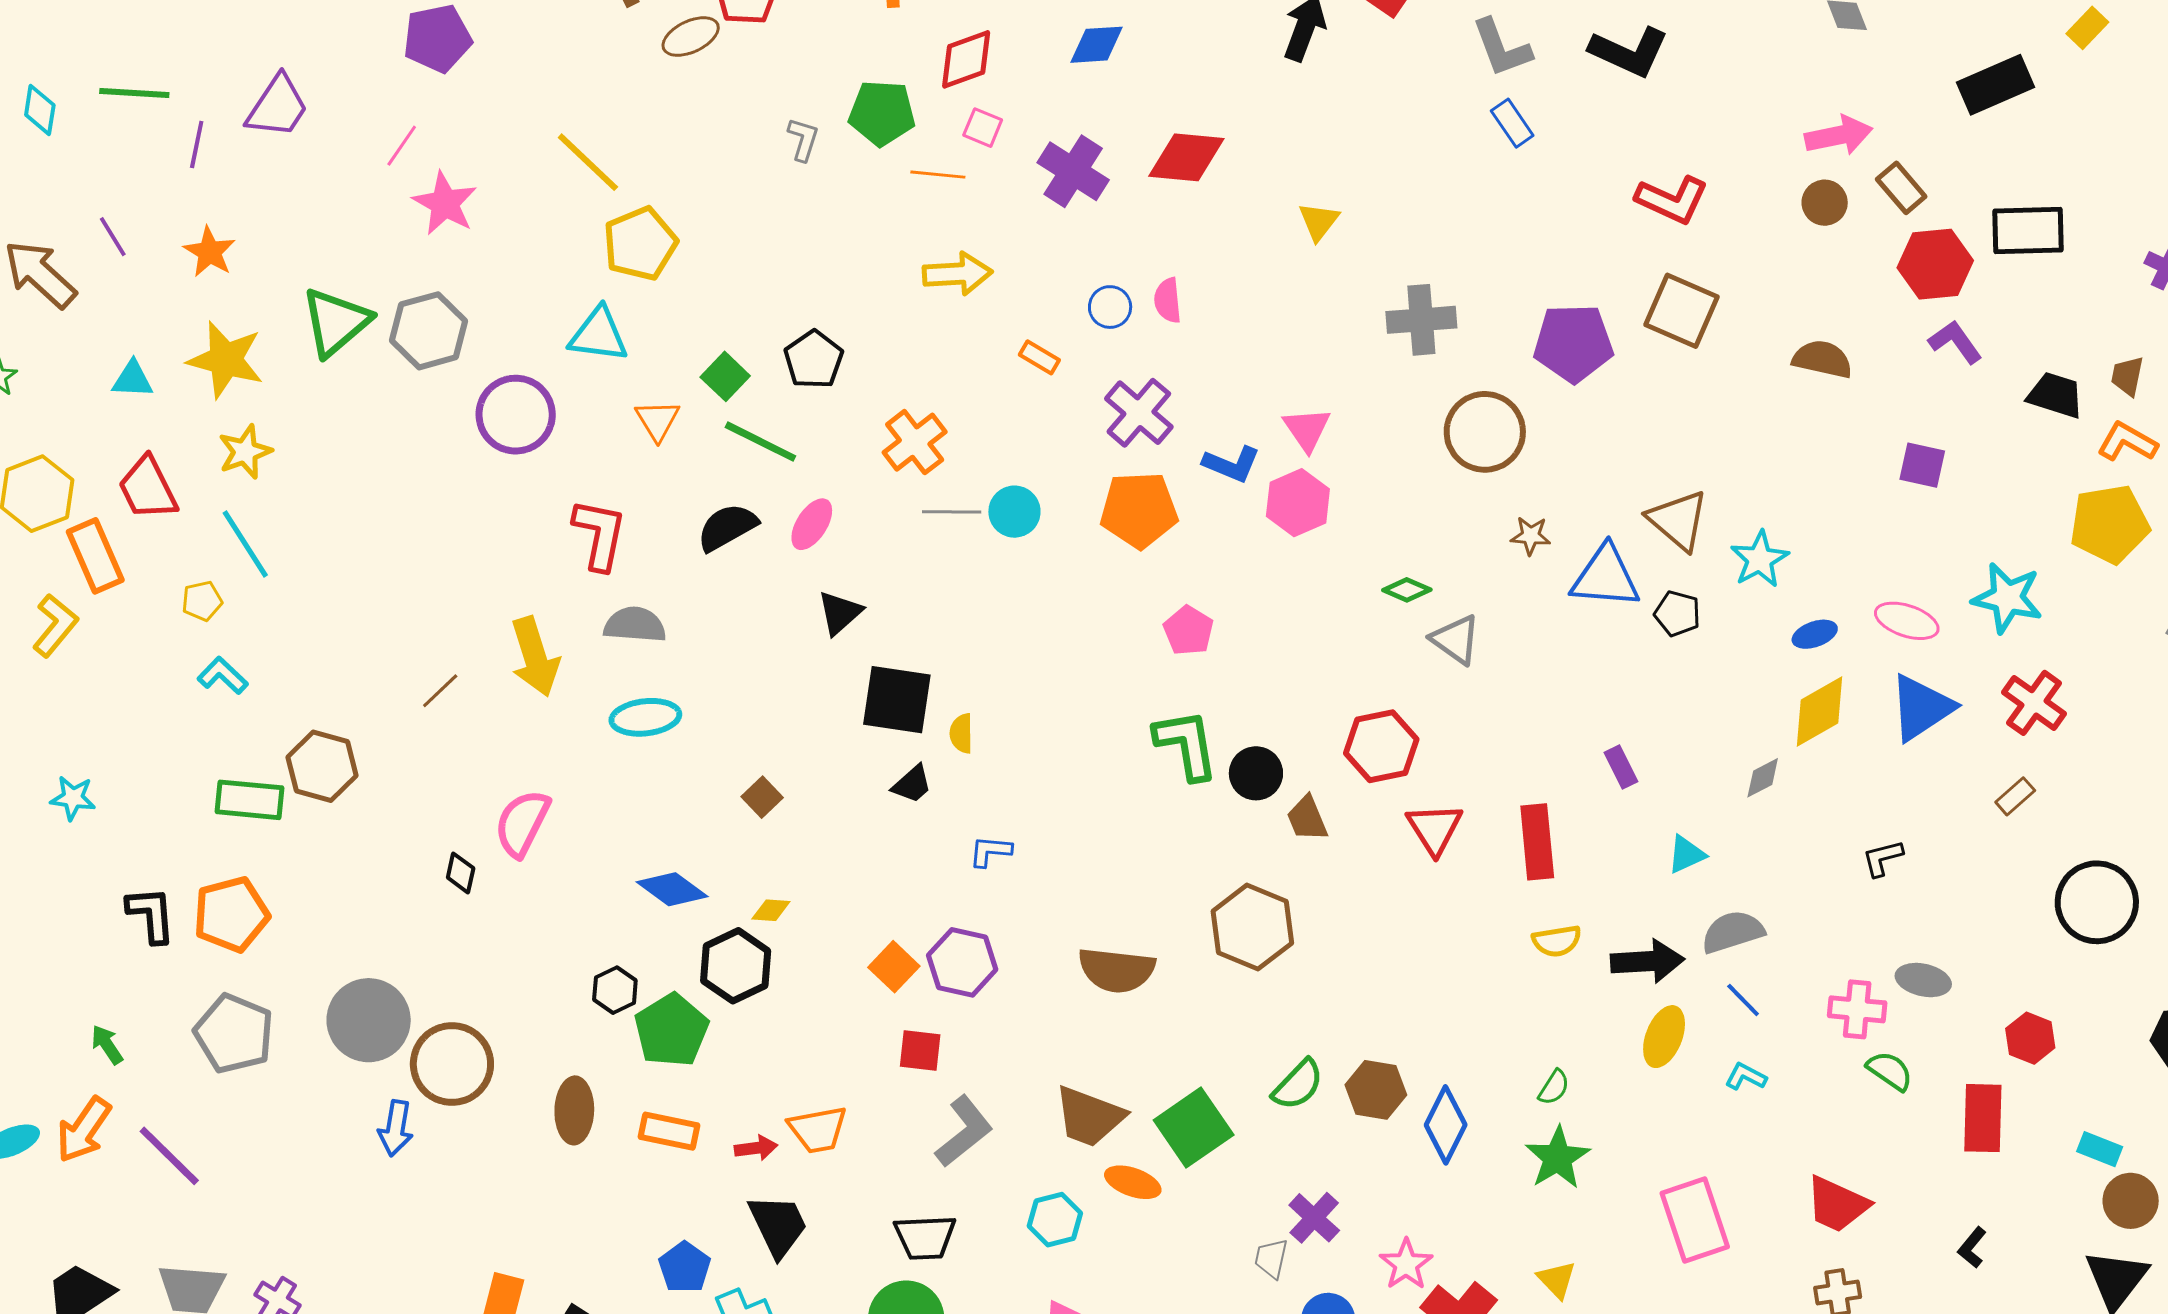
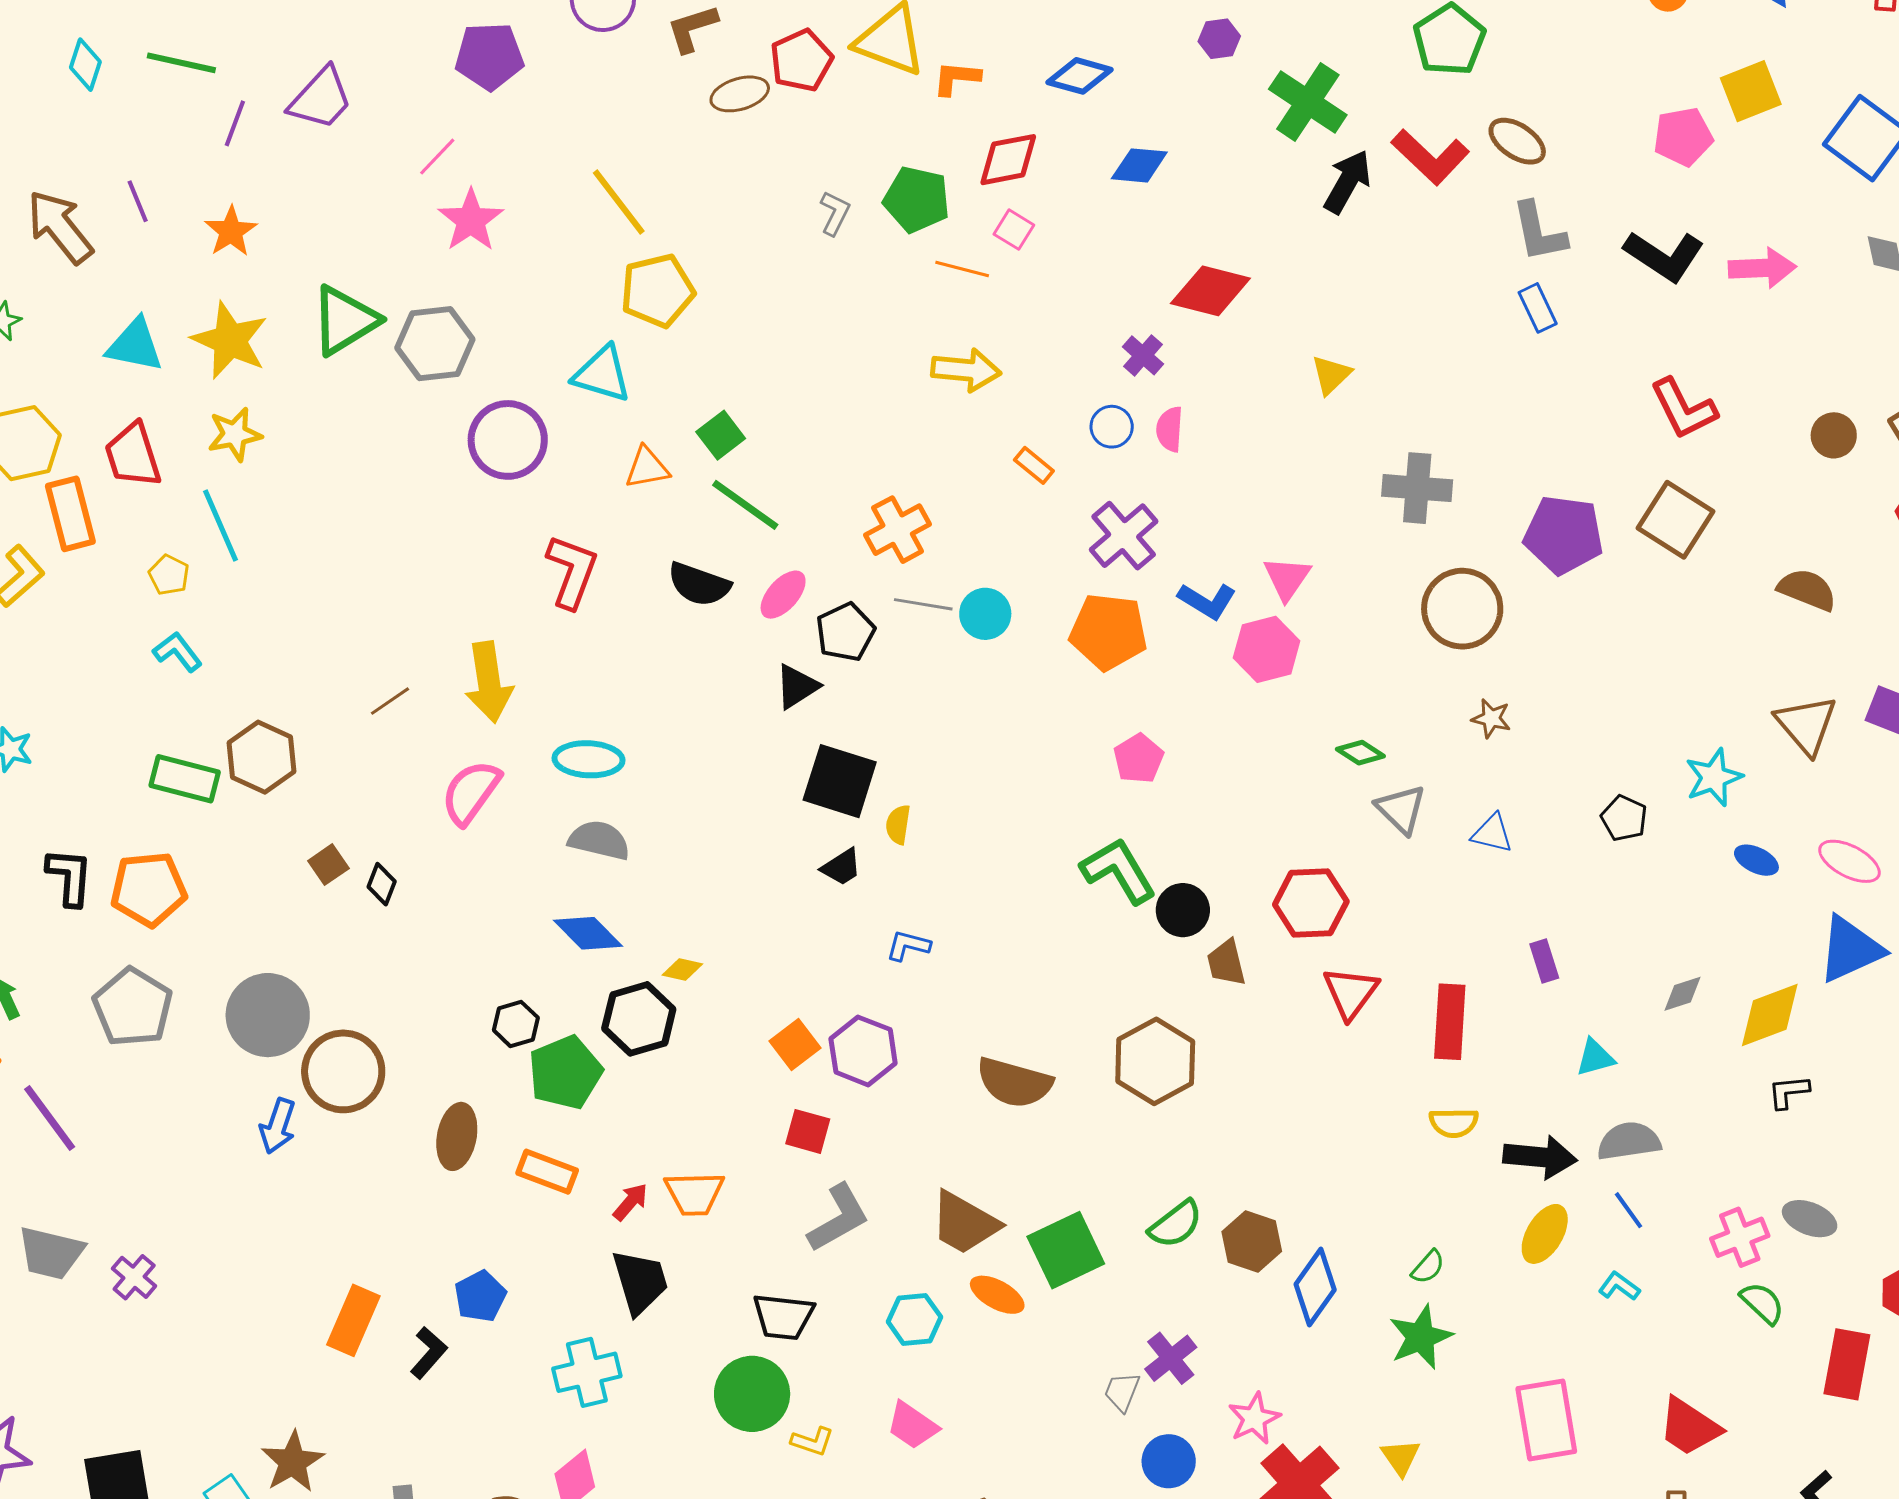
pink arrow: (1839, 135) -> (1762, 268), moved
purple cross: (1073, 171) -> (1143, 355), moved, size x0.6
red L-shape: (1672, 200) -> (1683, 409), turned 30
black pentagon: (814, 360) -> (845, 632), moved
cyan triangle: (133, 379) -> (135, 345), size x1.4
orange triangle: (658, 420) -> (647, 468), turned 42
brown triangle: (1678, 520) -> (1806, 725), moved
black semicircle: (727, 527) -> (699, 584), turned -140
blue triangle: (1605, 577) -> (1492, 833), moved, size x0.6
yellow pentagon: (202, 601) -> (169, 575), turned 30
gray semicircle: (635, 625) -> (599, 840), moved
blue ellipse: (1815, 634) -> (1756, 860), turned 36
yellow diamond: (1820, 711) -> (1770, 1015), moved
green L-shape: (1186, 744) -> (1119, 871), turned -30
brown square: (762, 797) -> (328, 865), moved
pink semicircle: (522, 823) -> (471, 792), moved
pink cross: (1857, 1009) -> (1740, 1237), turned -36
red arrow: (756, 1148) -> (630, 1202), turned -51
blue pentagon: (685, 1267) -> (480, 1296), moved

